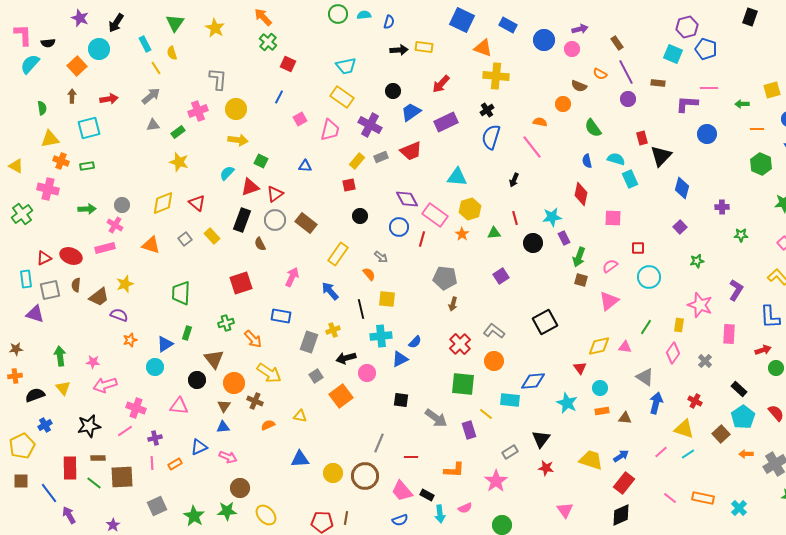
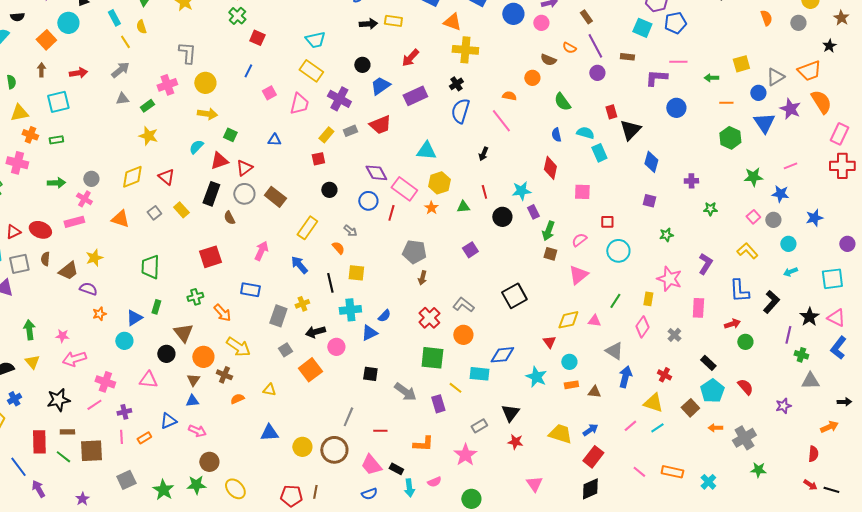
blue pentagon: (706, 49) -> (675, 23), turned -30
purple square: (680, 227) -> (649, 201), turned -32

